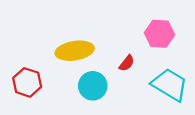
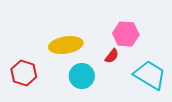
pink hexagon: (159, 34) -> (126, 34), moved

